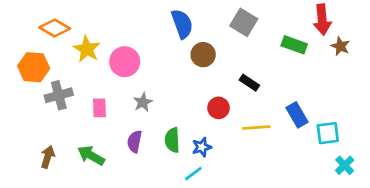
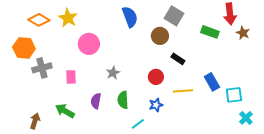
yellow star: (87, 49) -> (68, 18), moved
brown circle: (203, 55) -> (160, 36), moved
gray star: (143, 102) -> (113, 73), moved
blue star: (202, 147) -> (156, 105), moved
brown arrow: (48, 157) -> (35, 121), moved

